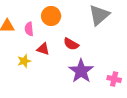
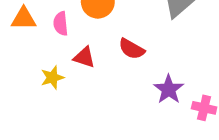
purple star: (81, 71) -> (169, 89), moved, size x0.7

